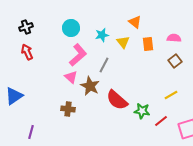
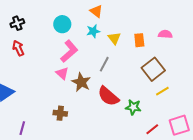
orange triangle: (135, 22) -> (96, 11), moved
brown square: (175, 61) -> (153, 69), moved, size x1.6
gray line: (104, 65) -> (104, 64), moved
brown cross: (68, 109) -> (60, 113), moved
red line: (161, 121) -> (152, 129), moved

